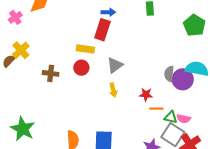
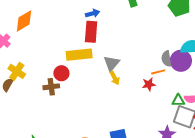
yellow rectangle: (85, 49) -> (79, 55), size x1.4
red circle: (81, 68) -> (61, 73), moved
yellow arrow: (113, 90) -> (115, 78), moved
orange line: (156, 109) -> (158, 72), moved

